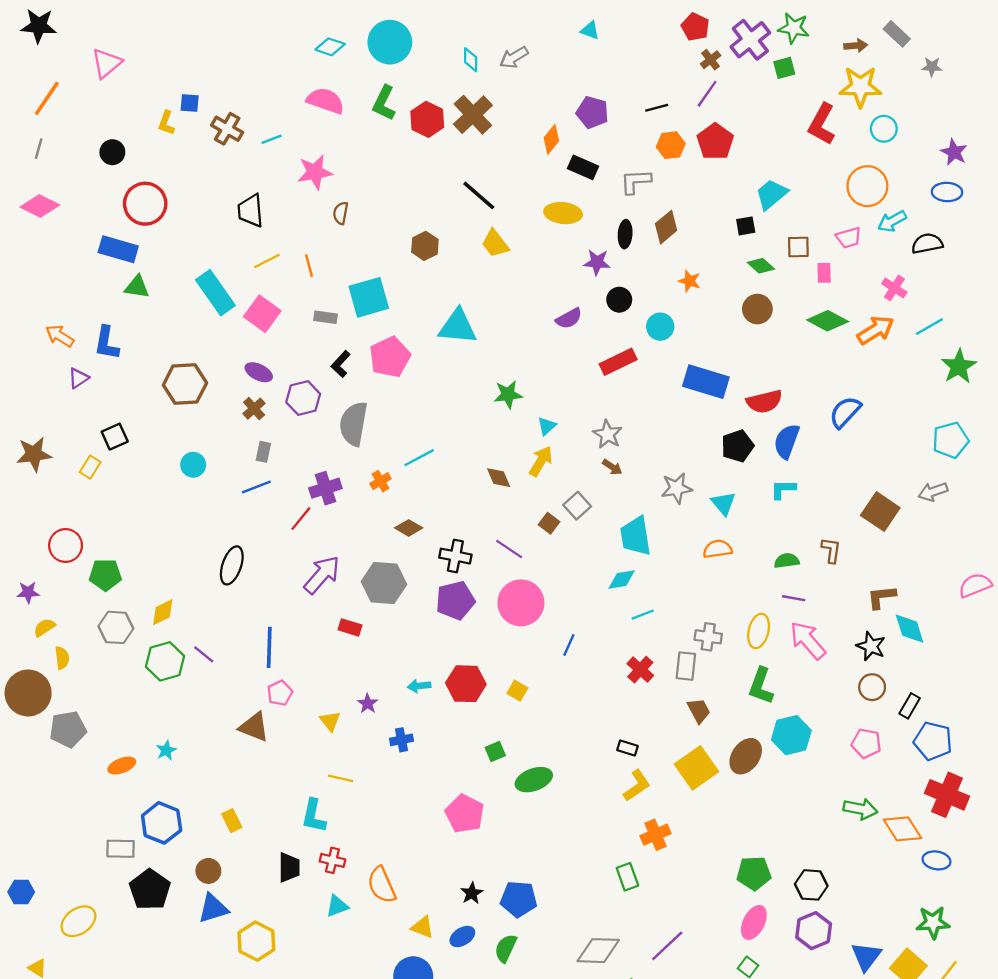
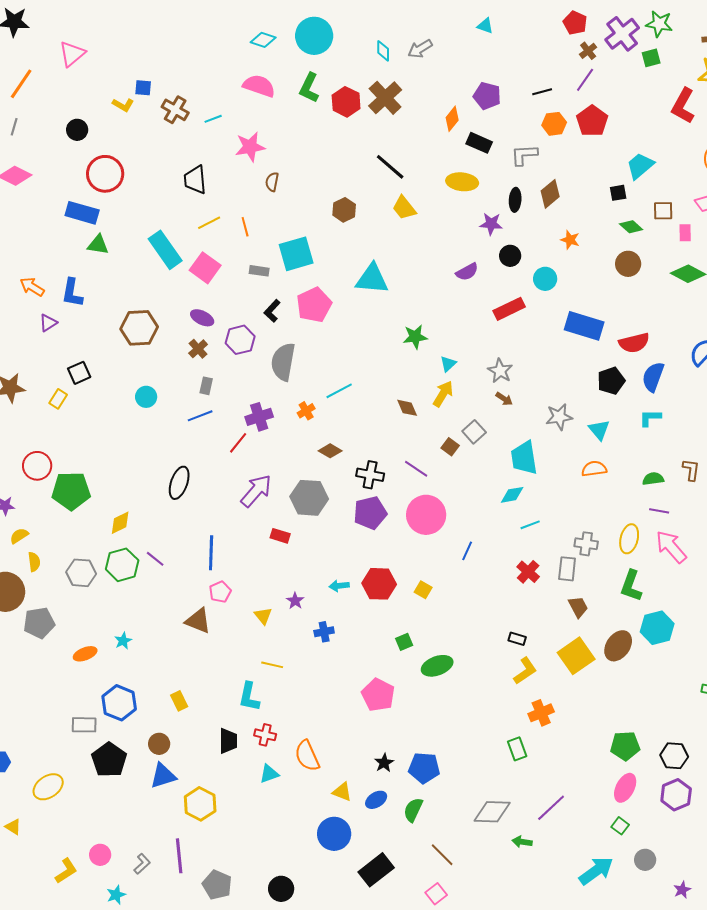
yellow L-shape: (166, 123) -> (123, 105), turned -80
green pentagon: (105, 575) -> (71, 491), size x1.4
gray hexagon: (116, 627) -> (81, 573), moved

